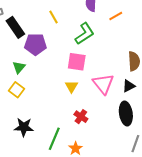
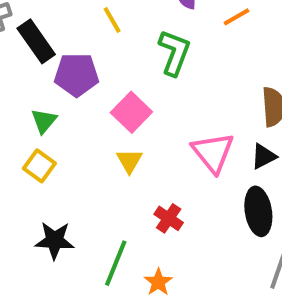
green L-shape: (85, 34) -> (174, 53), turned -35
pink square: (77, 62) -> (131, 112), moved, turned 36
yellow triangle: (71, 86) -> (129, 161), moved

